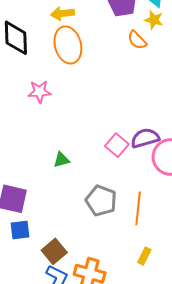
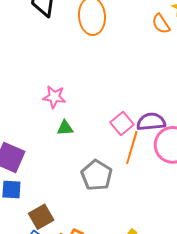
pink star: (40, 92) -> (54, 97), moved
orange line: (138, 208) -> (132, 148), moved

